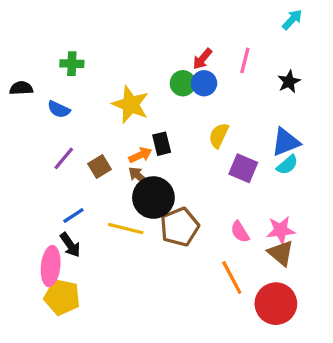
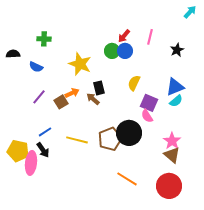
cyan arrow: (292, 20) -> (190, 12), moved
orange arrow: (140, 155) -> (72, 93), moved
brown arrow: (139, 176) -> (93, 99), moved
black circle: (153, 198) -> (129, 133), moved
pink star: (281, 230) -> (172, 141), turned -30
pink semicircle: (240, 232) -> (147, 116), moved
orange line: (232, 278) -> (127, 179), moved, turned -30
yellow pentagon: (62, 297) -> (18, 151), moved

